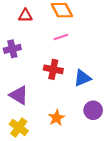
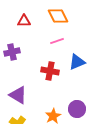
blue triangle: (82, 78) -> (77, 62), moved
purple circle: (93, 110) -> (77, 109), moved

